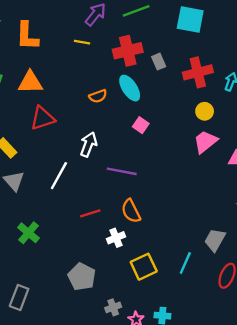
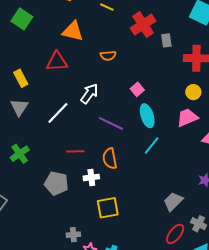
red cross: (128, 51) -> (143, 25), turned -35
orange triangle: (30, 82) -> (73, 31), moved
cyan ellipse: (130, 88) -> (147, 116), moved
cyan line: (185, 263) -> (152, 145), moved
gray pentagon: (82, 277) -> (56, 183), moved, turned -30

